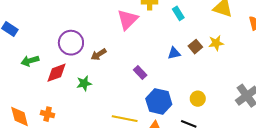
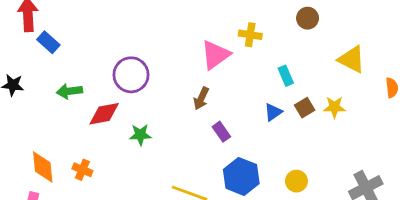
cyan rectangle: (178, 13) -> (286, 76), moved
blue triangle: (174, 53) -> (273, 112), turned -32
brown arrow: (99, 54) -> (201, 98), moved, turned -42

